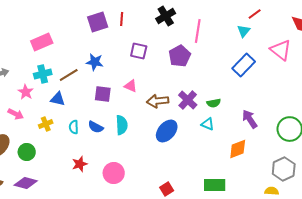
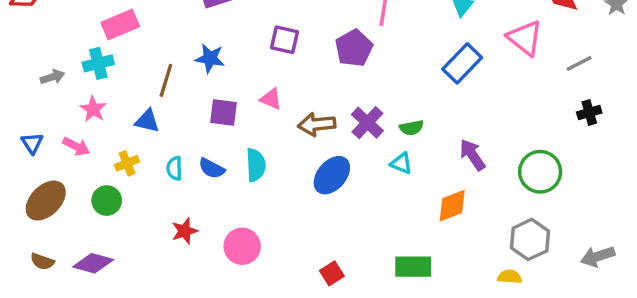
cyan cross: (43, 74) -> (98, 63), moved
brown line: (69, 75) -> (166, 80), turned -42
green circle: (27, 152) -> (107, 201), moved

